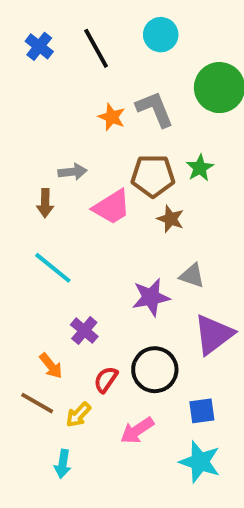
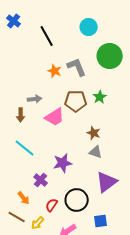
cyan circle: (161, 35) -> (89, 27), moved
blue cross: (39, 46) -> (14, 21), moved
brown star: (170, 219) -> (94, 133), moved
purple star: (151, 297) -> (63, 163), moved

